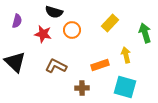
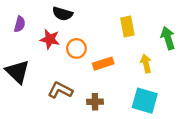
yellow rectangle: (110, 23) -> (127, 26), turned -54
orange circle: (72, 30) -> (76, 48), moved
orange rectangle: (100, 65) -> (103, 64), moved
brown L-shape: (56, 66) -> (60, 90), moved

